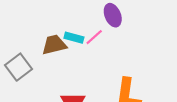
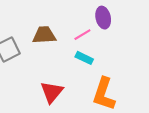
cyan rectangle: (74, 38) -> (84, 58), moved

